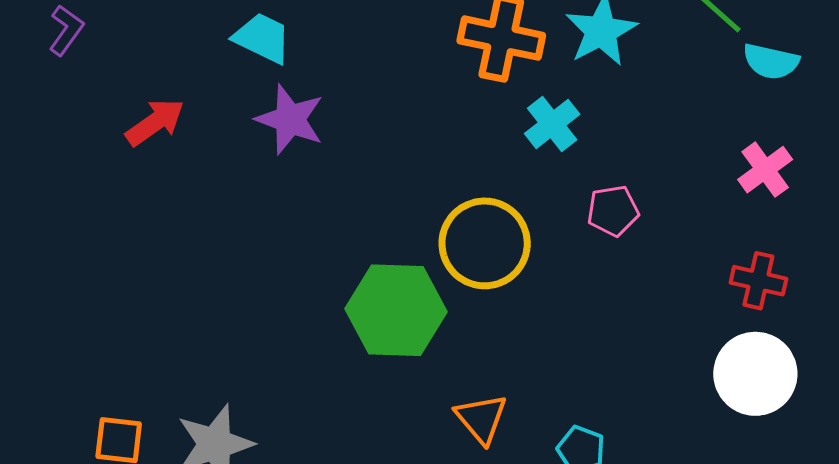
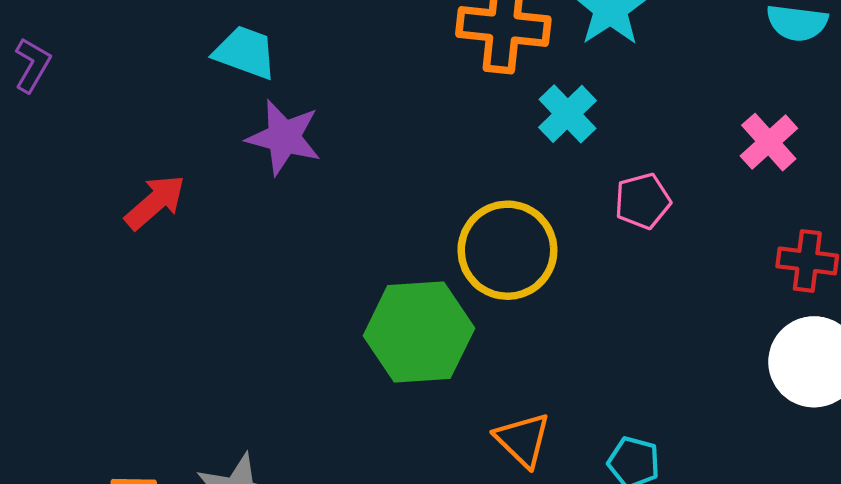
red arrow: (155, 122) -> (155, 202), moved
pink cross: (765, 170) -> (769, 142), moved

